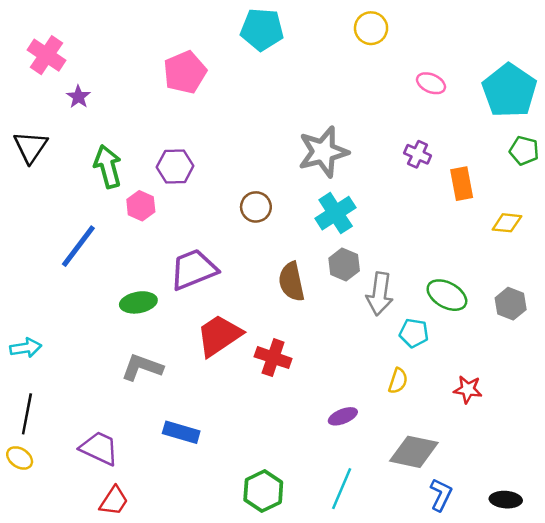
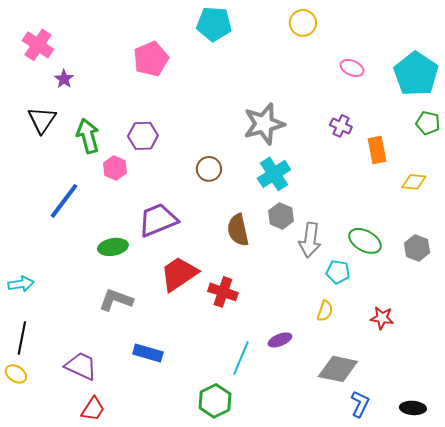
black triangle: (31, 147) -> (42, 120), moved
cyan line: (342, 489) -> (241, 358), moved

